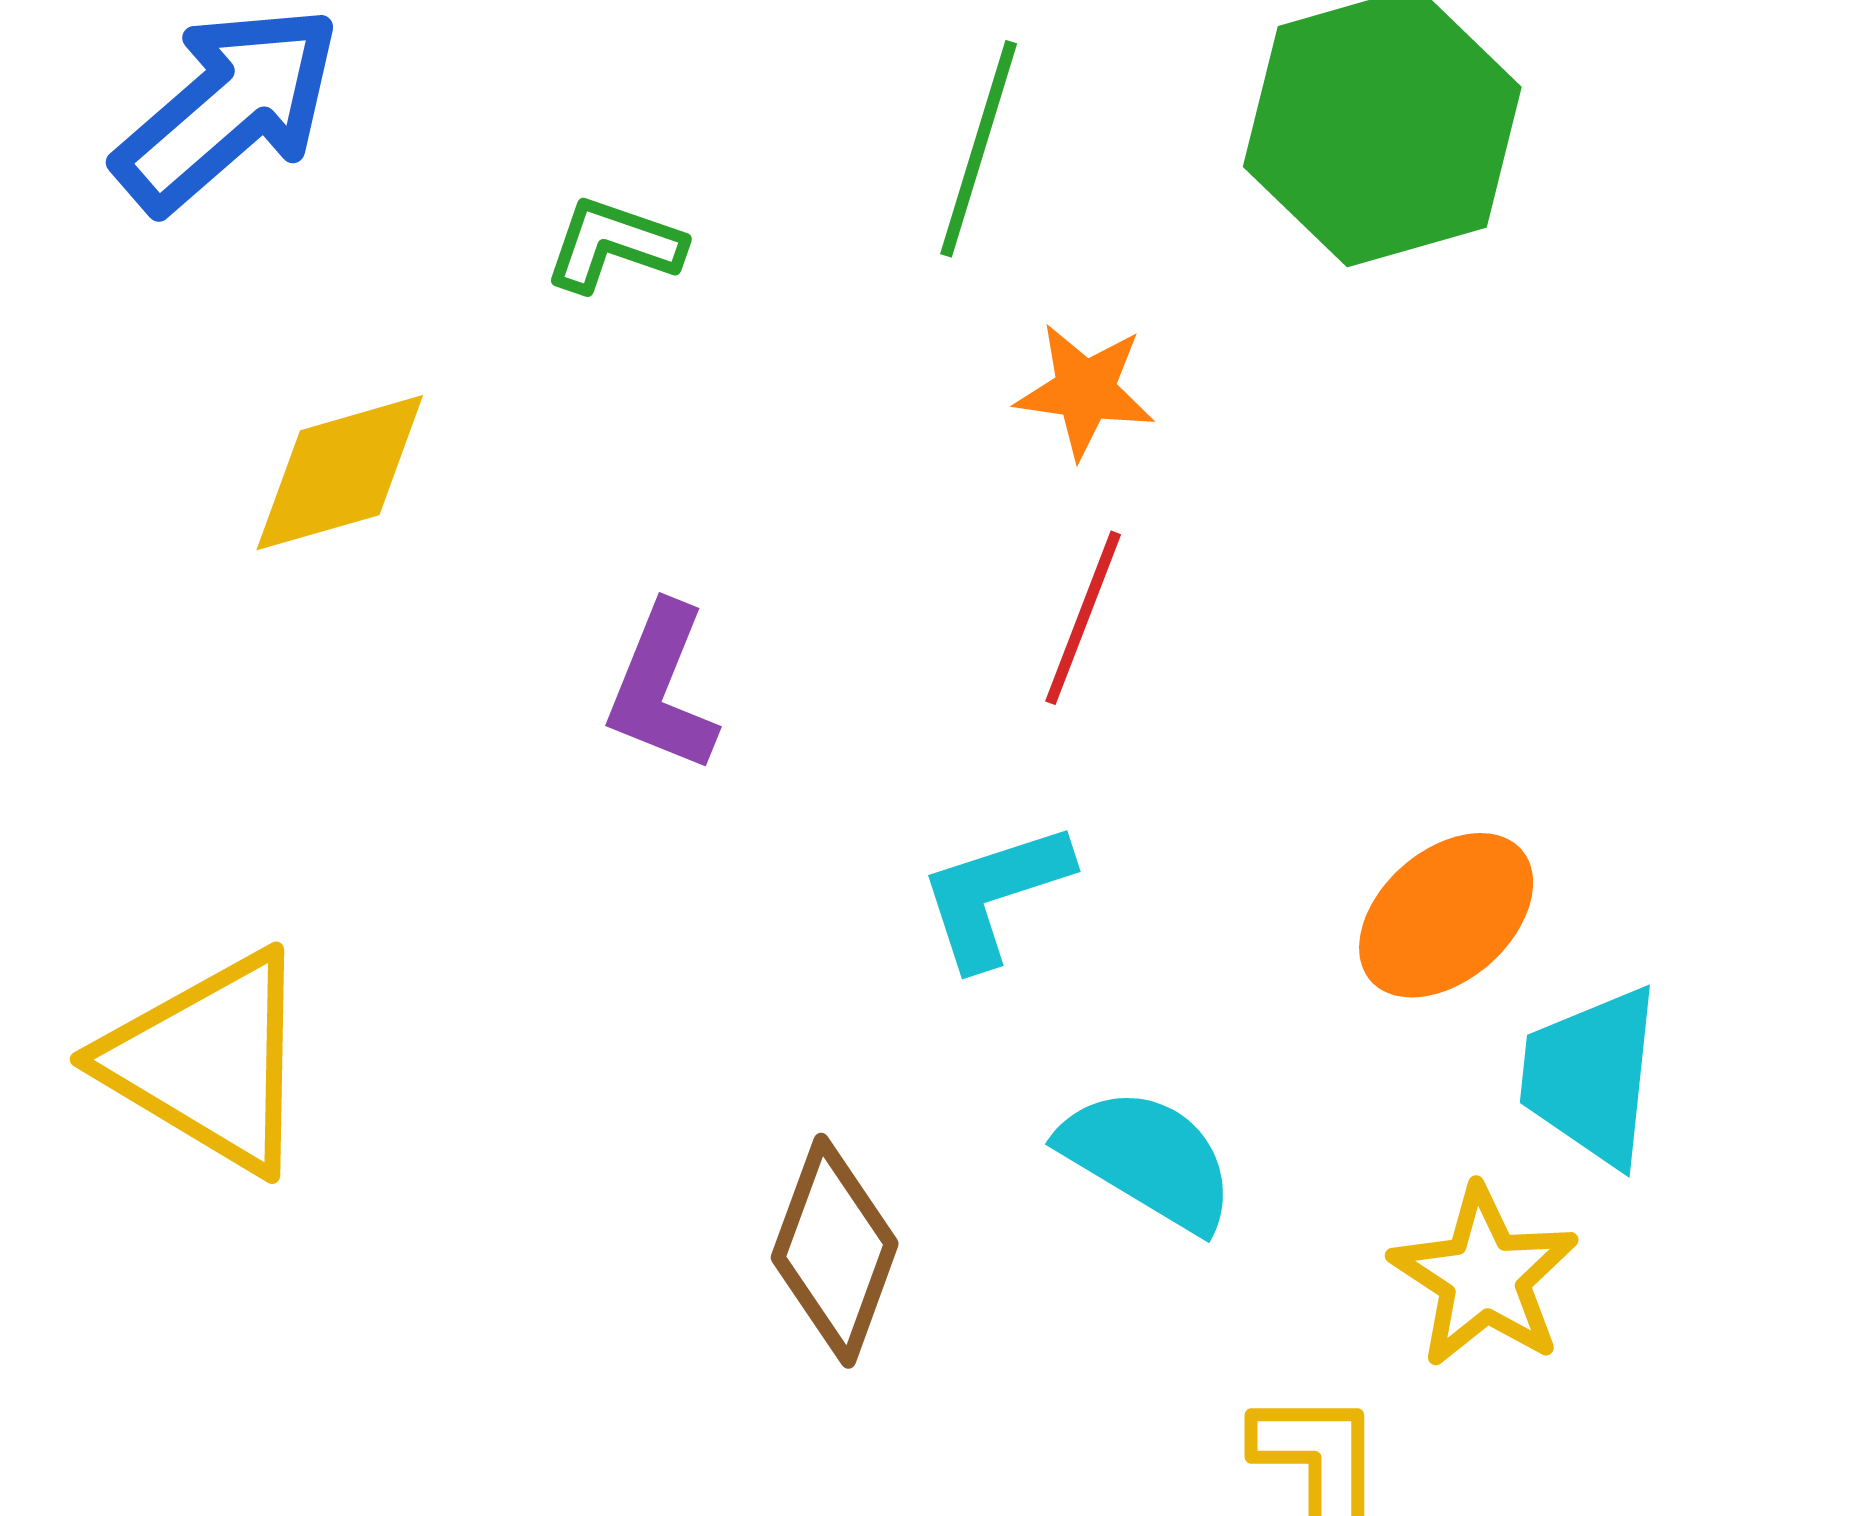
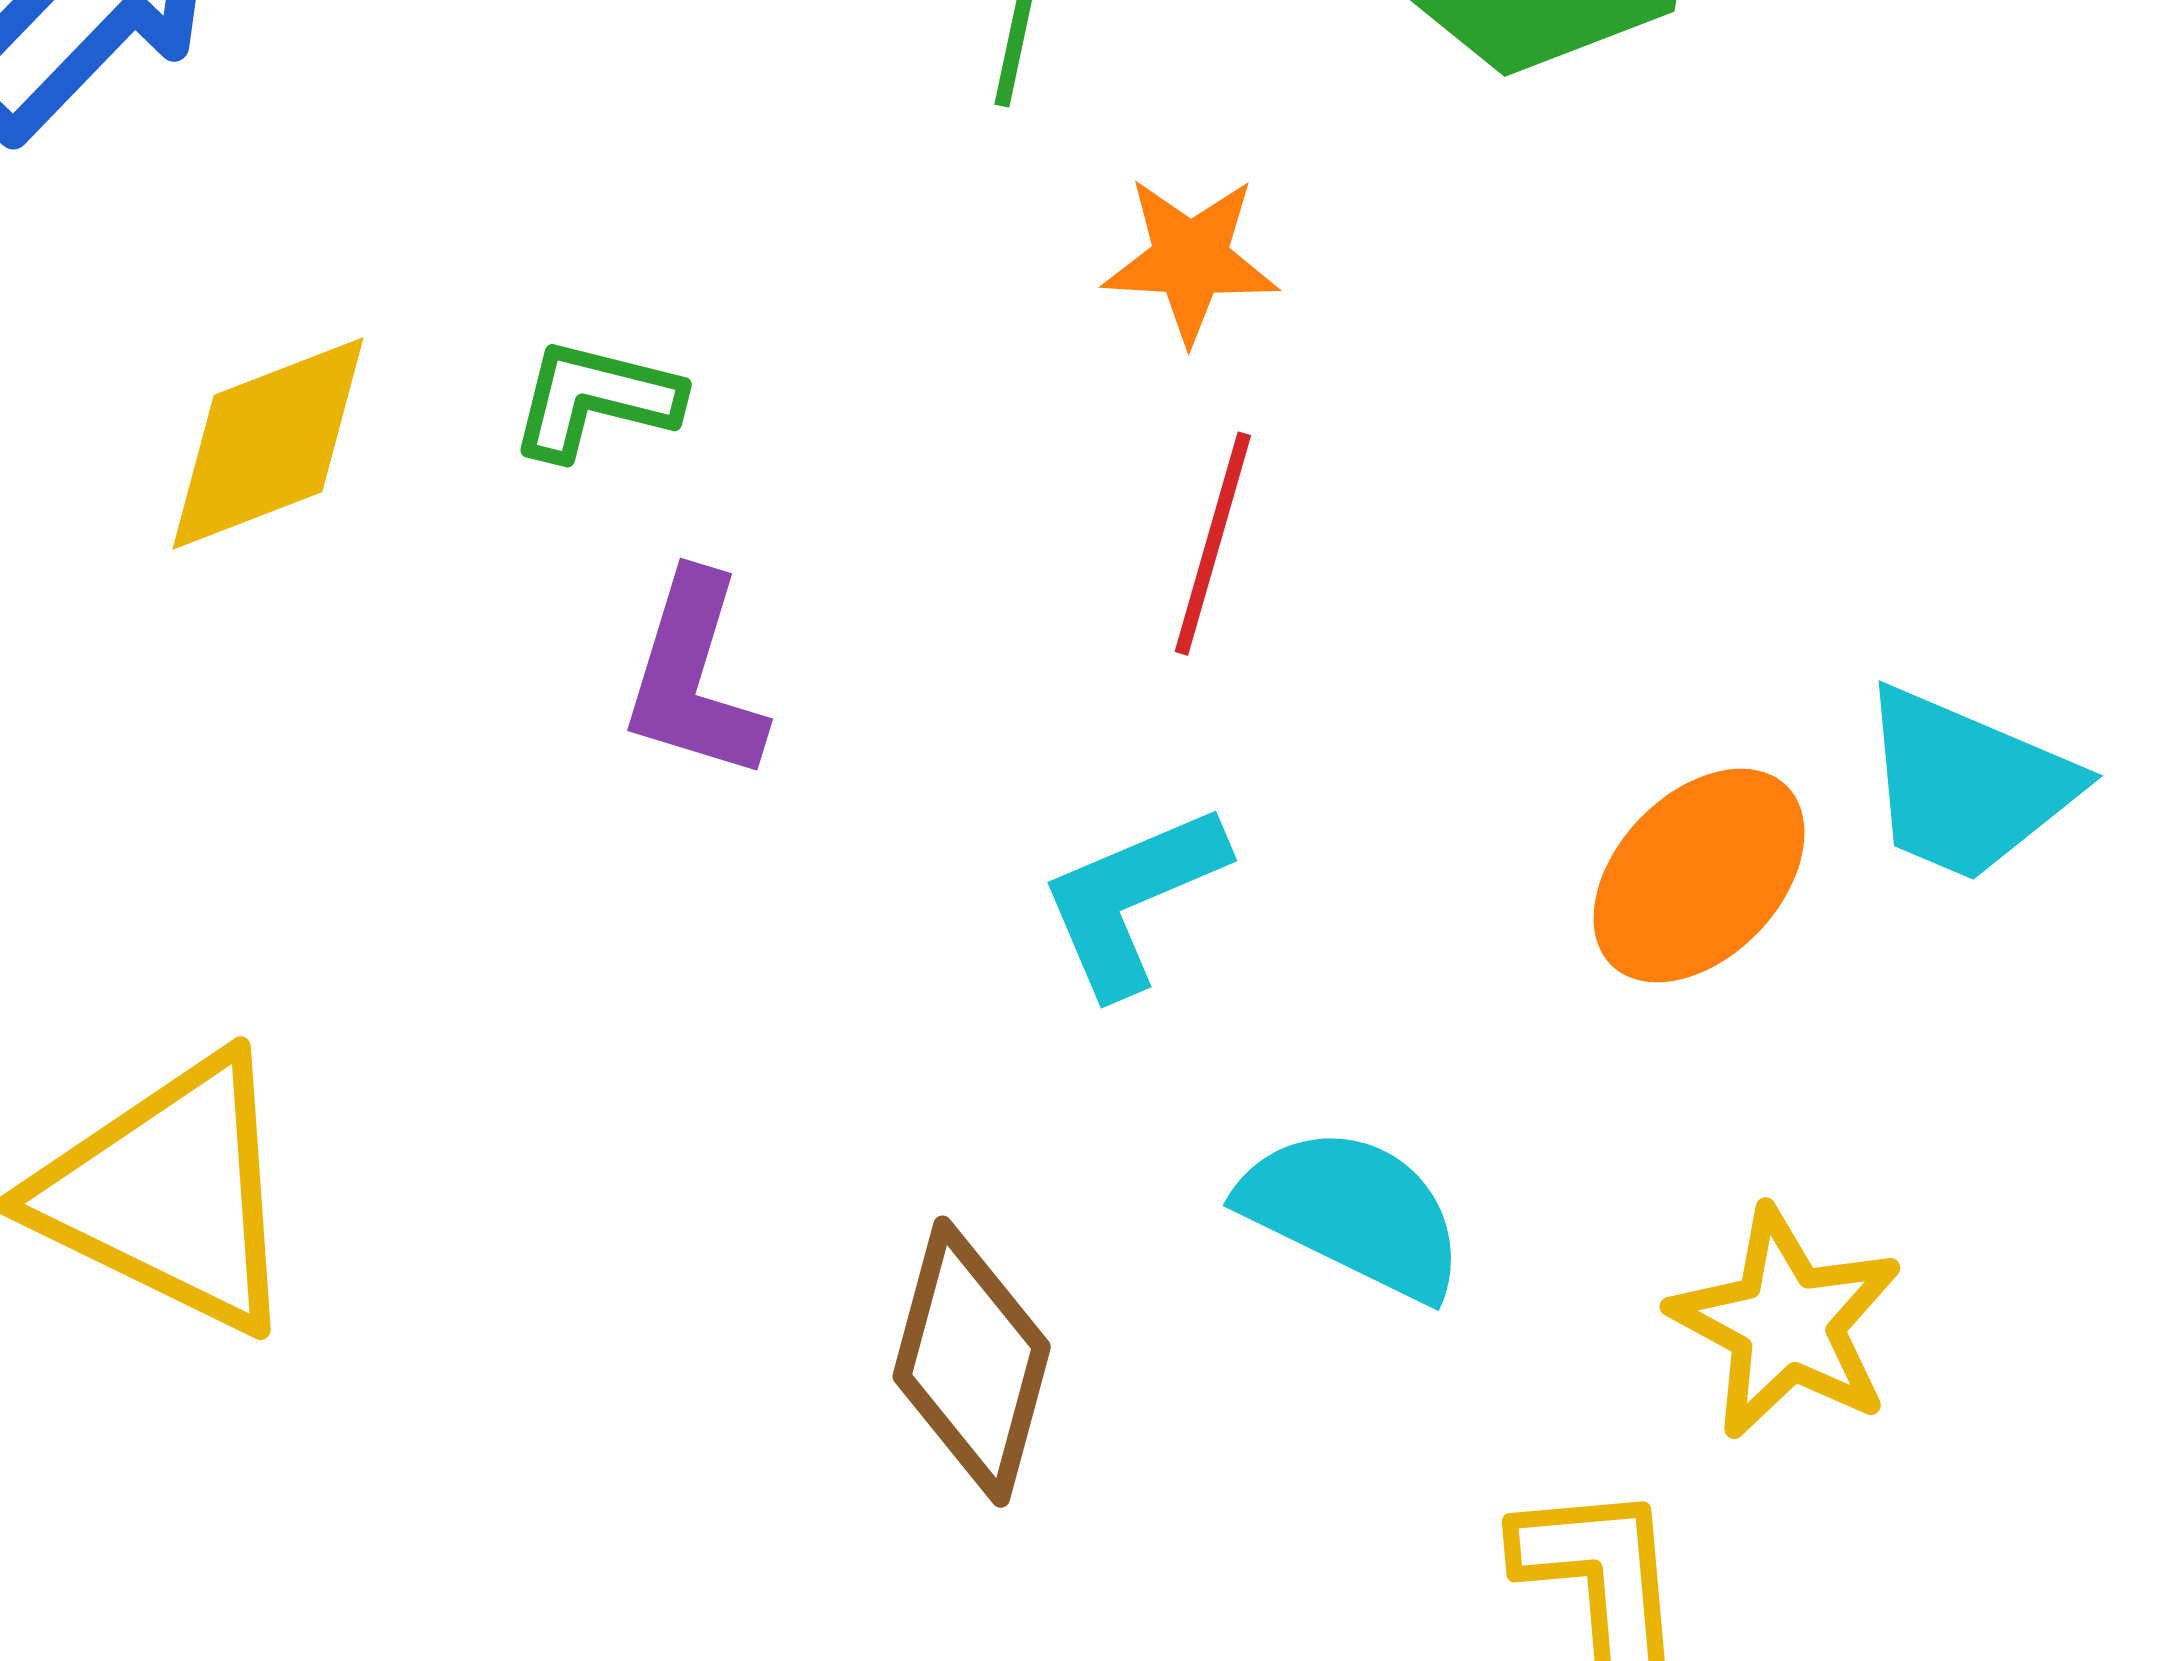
green L-shape: (614, 245) -> (595, 399), moved
cyan trapezoid: (1591, 1076) -> (1967, 785), moved, turned -68

